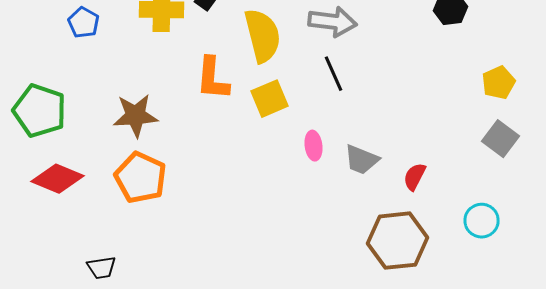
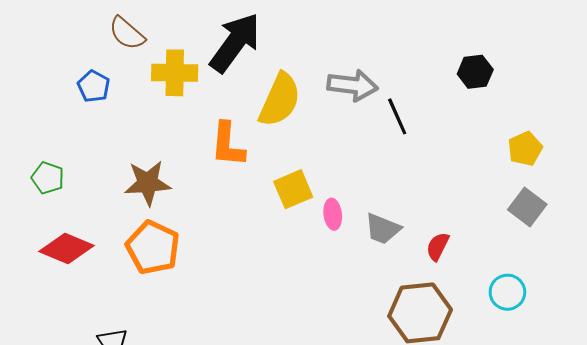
yellow semicircle: (263, 36) -> (280, 100), turned 38
black line: (334, 74) -> (397, 116), moved
yellow square: (270, 99) -> (293, 189), moved
green pentagon: (40, 111) -> (48, 178), size x0.6

